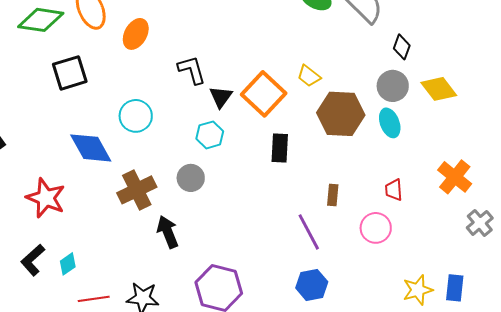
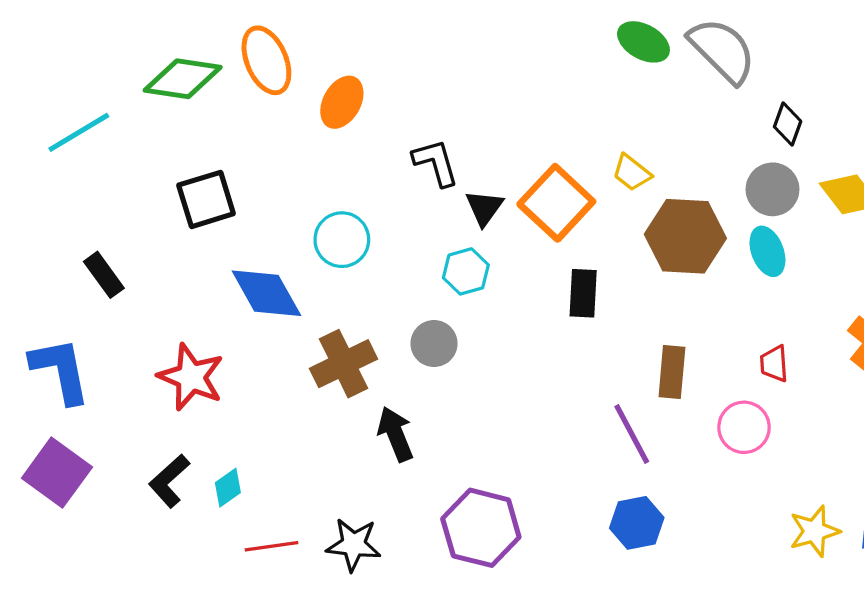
black square: (70, 73) -> (206, 199), moved
brown rectangle: (333, 195) -> (672, 372), size x1.4

